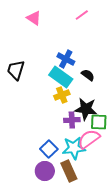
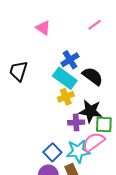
pink line: (82, 15) -> (95, 25), moved
pink triangle: (34, 18) -> (43, 28), moved
blue cross: (66, 59) -> (70, 60), turned 30
black semicircle: (88, 75) -> (93, 76), size x1.5

